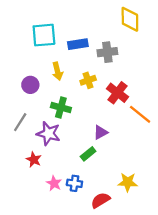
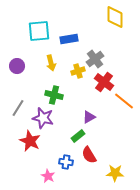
gray cross: (107, 52) -> (95, 59), moved, turned -30
purple circle: (30, 85) -> (17, 66), moved
red star: (34, 160) -> (30, 141), size x1.5
yellow star: (128, 182) -> (115, 173), moved
pink star: (54, 183) -> (48, 176), moved
red semicircle: (101, 200) -> (89, 155), moved, turned -90

